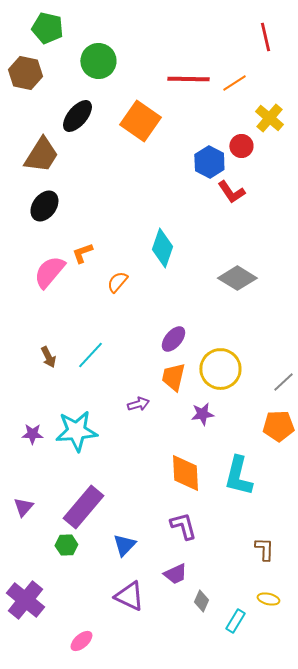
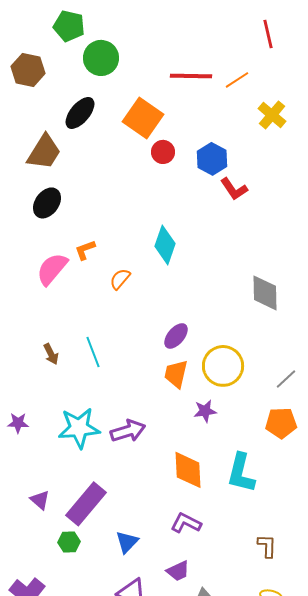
green pentagon: (47, 28) -> (69, 26), moved
red circle: (241, 146) -> (163, 152), moved
gray diamond: (237, 278) -> (265, 293), moved, turned 57
cyan line: (90, 355) -> (93, 352), turned -64
purple arrow: (138, 404) -> (128, 431), moved, size x1.6
purple star: (32, 434) -> (18, 423), moved
purple triangle: (23, 507) -> (40, 500), moved, turned -30
purple L-shape: (183, 526) -> (186, 523), turned -48

